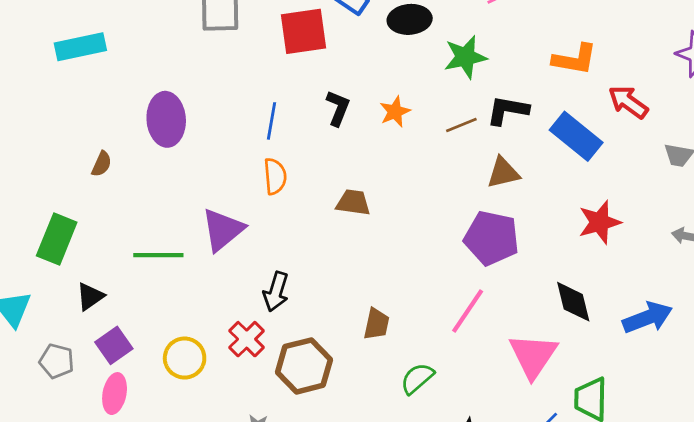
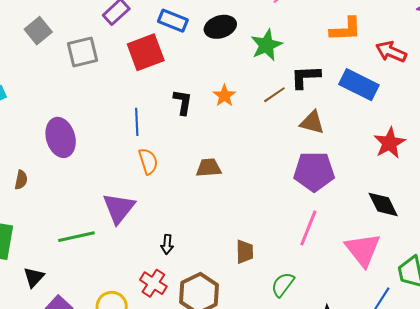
brown triangle: (503, 173) -> (312, 123), turned 40
black arrow: (276, 292) -> (167, 244), size x0.7

